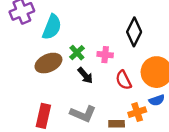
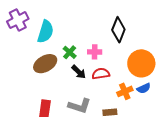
red semicircle: (124, 80) -> (101, 74), moved, turned 114
orange cross: (137, 112) -> (125, 91), moved

